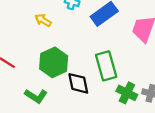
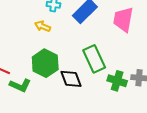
yellow arrow: (43, 20) -> (42, 26), moved
green L-shape: (36, 96) -> (20, 85), moved

